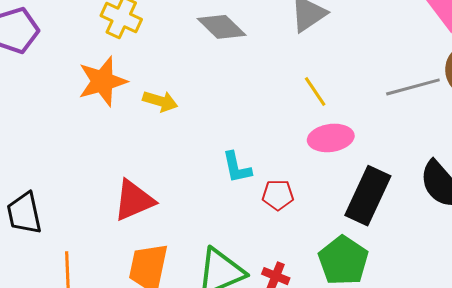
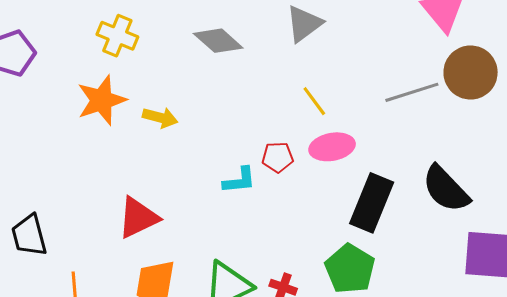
cyan L-shape: (237, 167) -> (239, 180), turned -81
red pentagon: (278, 195) -> (278, 157), moved

